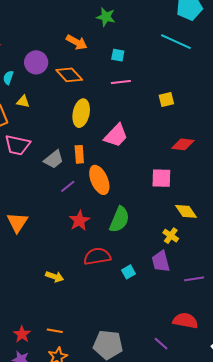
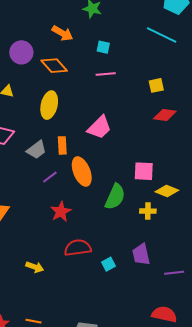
yellow square: (166, 100) -> (156, 85), moved
yellow ellipse: (81, 113) -> (49, 105), moved
red diamond: (183, 144) -> (165, 115), moved
yellow diamond: (186, 211) -> (167, 191), moved, turned -35
green semicircle: (119, 219) -> (115, 197), moved
yellow cross: (171, 236) -> (148, 211), moved, turned -35

